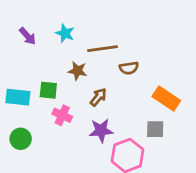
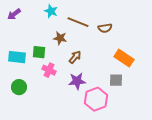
purple arrow: (28, 36) -> (14, 14), moved, turned 96
brown line: (102, 49) -> (78, 22), turned 30
brown semicircle: (129, 68) -> (105, 28), moved

